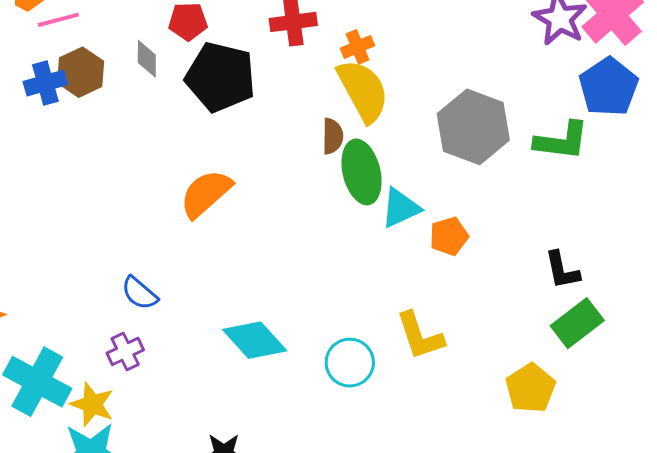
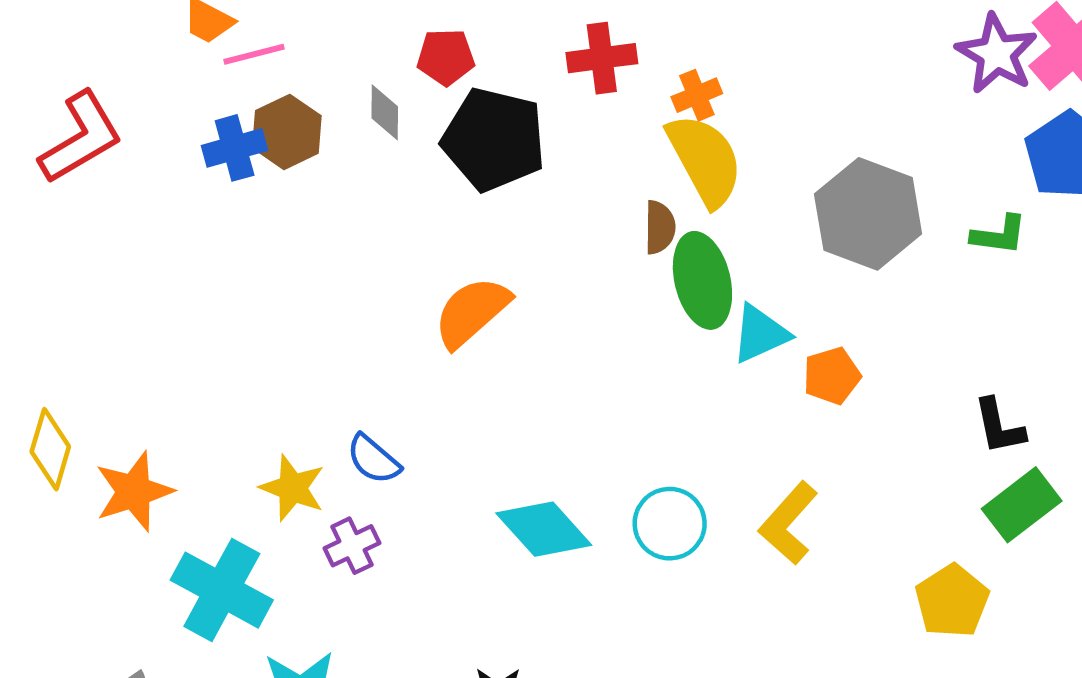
green L-shape: (562, 141) -> (999, 235), size x0.7
yellow L-shape: (420, 336) -> (788, 523), turned 60
cyan circle: (350, 363) -> (670, 524), moved
yellow star: (92, 404) -> (293, 488), moved

